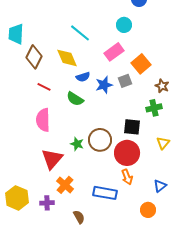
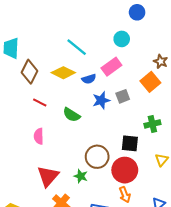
yellow diamond: (67, 58) -> (63, 73), turned -40
orange square: (141, 64) -> (150, 82), moved
blue semicircle: (83, 77) -> (89, 79), moved
brown star: (162, 86) -> (161, 61), moved
pink semicircle: (43, 120) -> (39, 136), size x0.7
green star: (77, 144) -> (81, 176), moved

